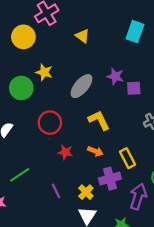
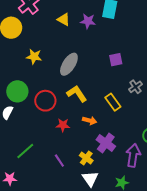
purple star: (115, 76) -> (88, 21), moved
green circle: (21, 88) -> (17, 91), moved
yellow L-shape: (99, 120) -> (77, 94), moved
yellow rectangle: (127, 158) -> (113, 102), moved
purple cross: (110, 179) -> (106, 143), turned -30

